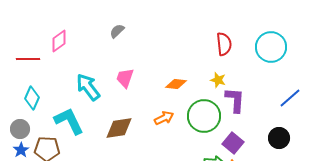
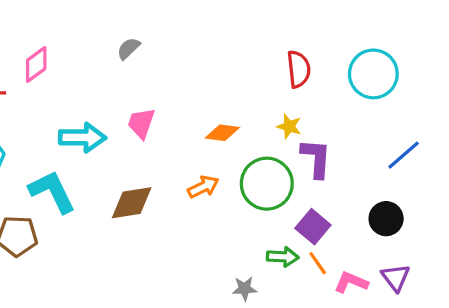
cyan arrow: (88, 87) -> (82, 138), turned 128

